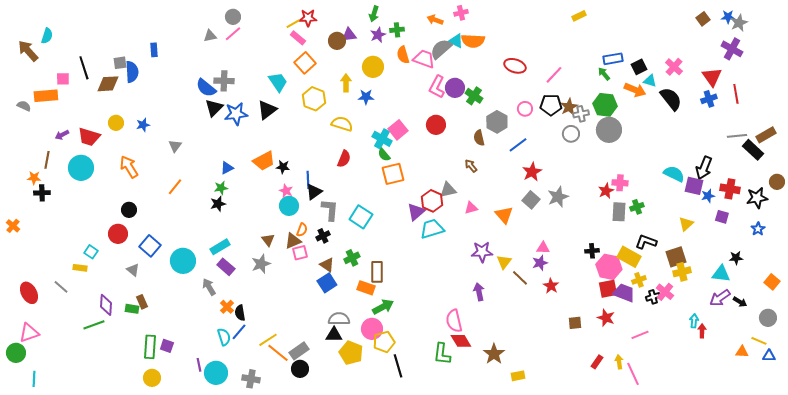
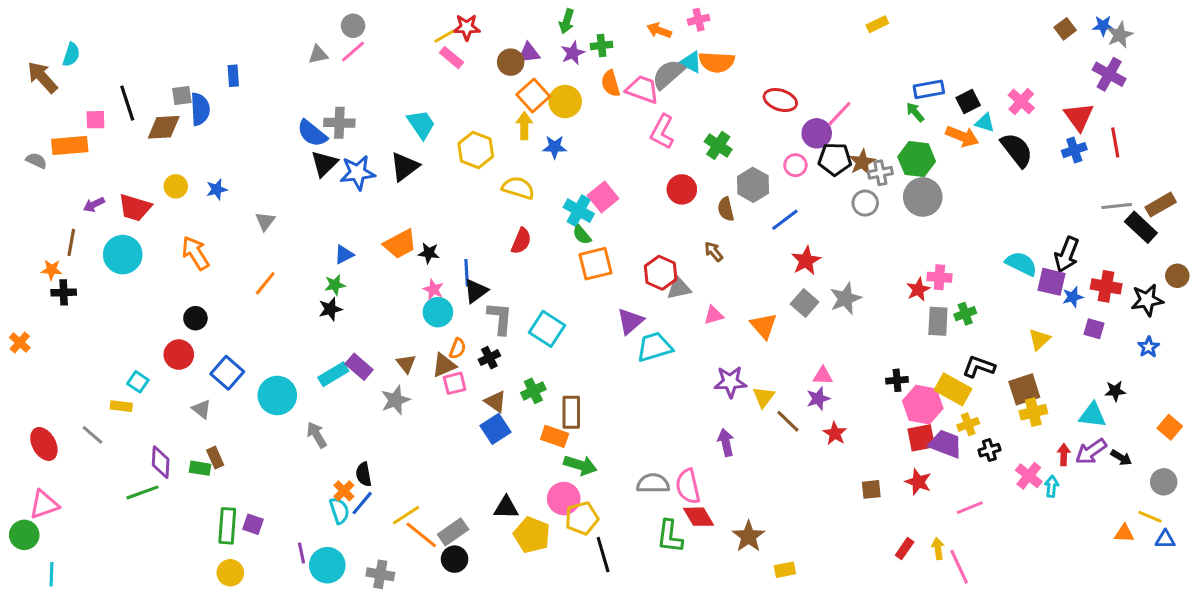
orange square: (305, 63) -> (533, 95), moved
purple circle: (455, 88) -> (817, 133), moved
red circle: (436, 125) -> (682, 189), moved
red hexagon: (432, 201) -> (661, 273), moved
purple rectangle: (226, 267) -> (359, 367), moved
pink cross: (665, 292) -> (1029, 476), moved
orange cross: (227, 307) -> (344, 491), moved
green arrow: (383, 307) -> (580, 465), turned 45
gray semicircle: (339, 319) -> (653, 483), moved
red arrow: (702, 331) -> (1064, 455), moved

